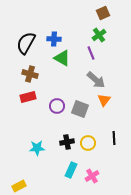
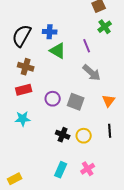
green cross: (99, 35) -> (105, 27), moved
orange triangle: (104, 100) -> (109, 101), moved
black cross: (67, 142) -> (63, 135), turned 32
cyan star: (37, 148) -> (23, 119), moved
cyan rectangle: (71, 170) -> (61, 170), moved

